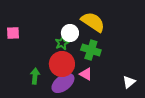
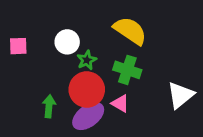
white circle: (70, 33) -> (67, 42), moved
white triangle: (129, 82) -> (180, 95), moved, size x1.5

